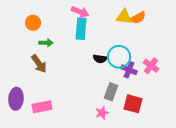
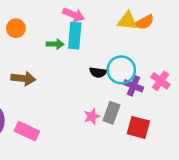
green arrow: (46, 43) -> (55, 44), moved
brown arrow: (39, 64) -> (23, 78), turned -48
pink rectangle: (42, 107) -> (27, 131), turned 36
pink star: (102, 113) -> (92, 116), moved

